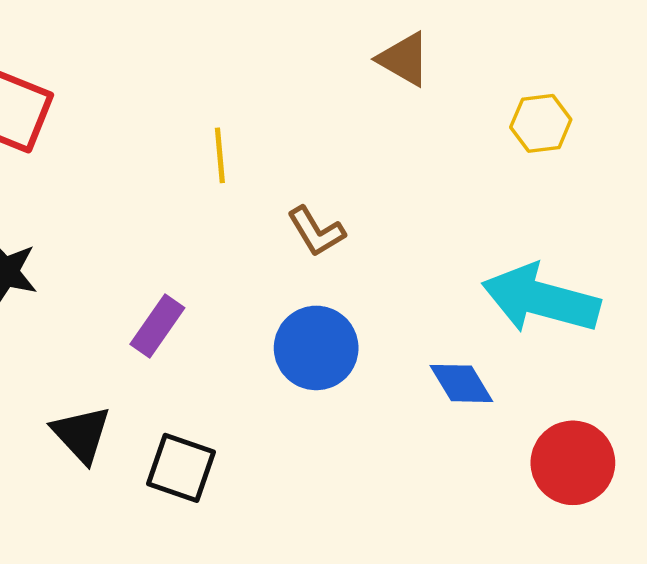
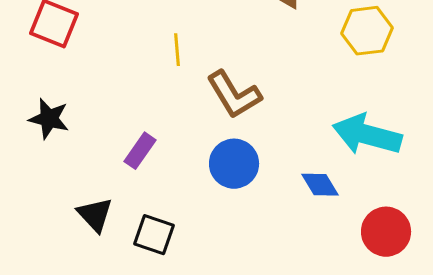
yellow hexagon: (541, 123) -> (367, 31), size x1.4
brown L-shape: (316, 231) -> (234, 95), size x1.6

